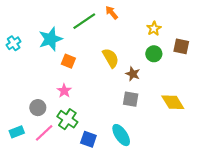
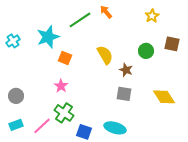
yellow star: (154, 28) -> (152, 16), moved
gray circle: (38, 108) -> (16, 96), moved
cyan ellipse: (121, 135) -> (115, 128), turned -40

